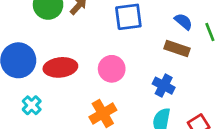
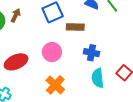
brown rectangle: (177, 48) -> (75, 27), moved

